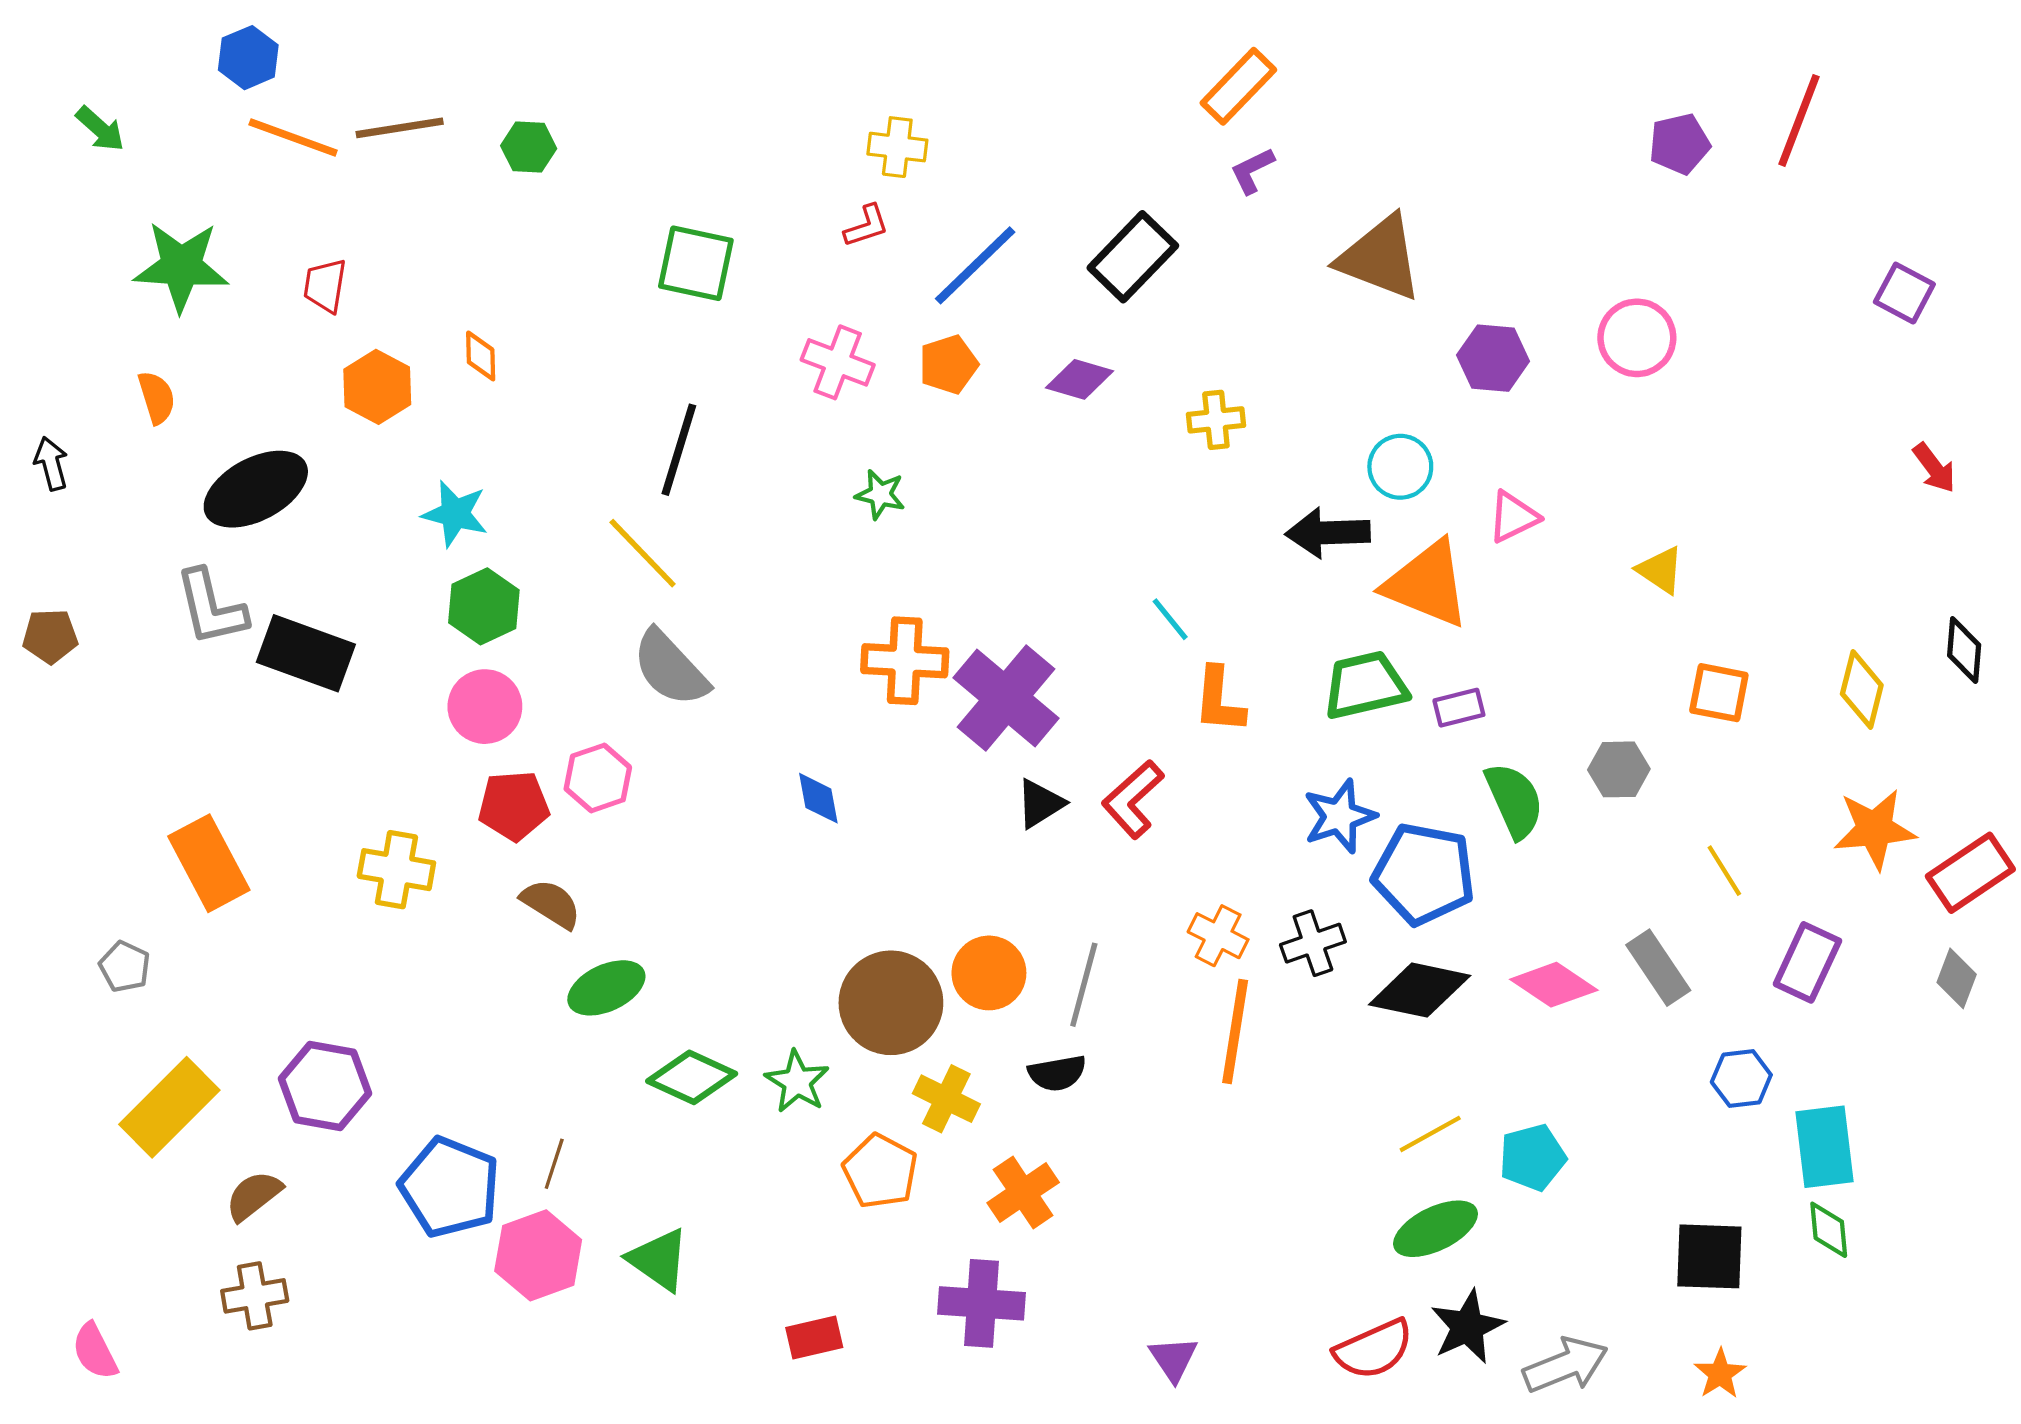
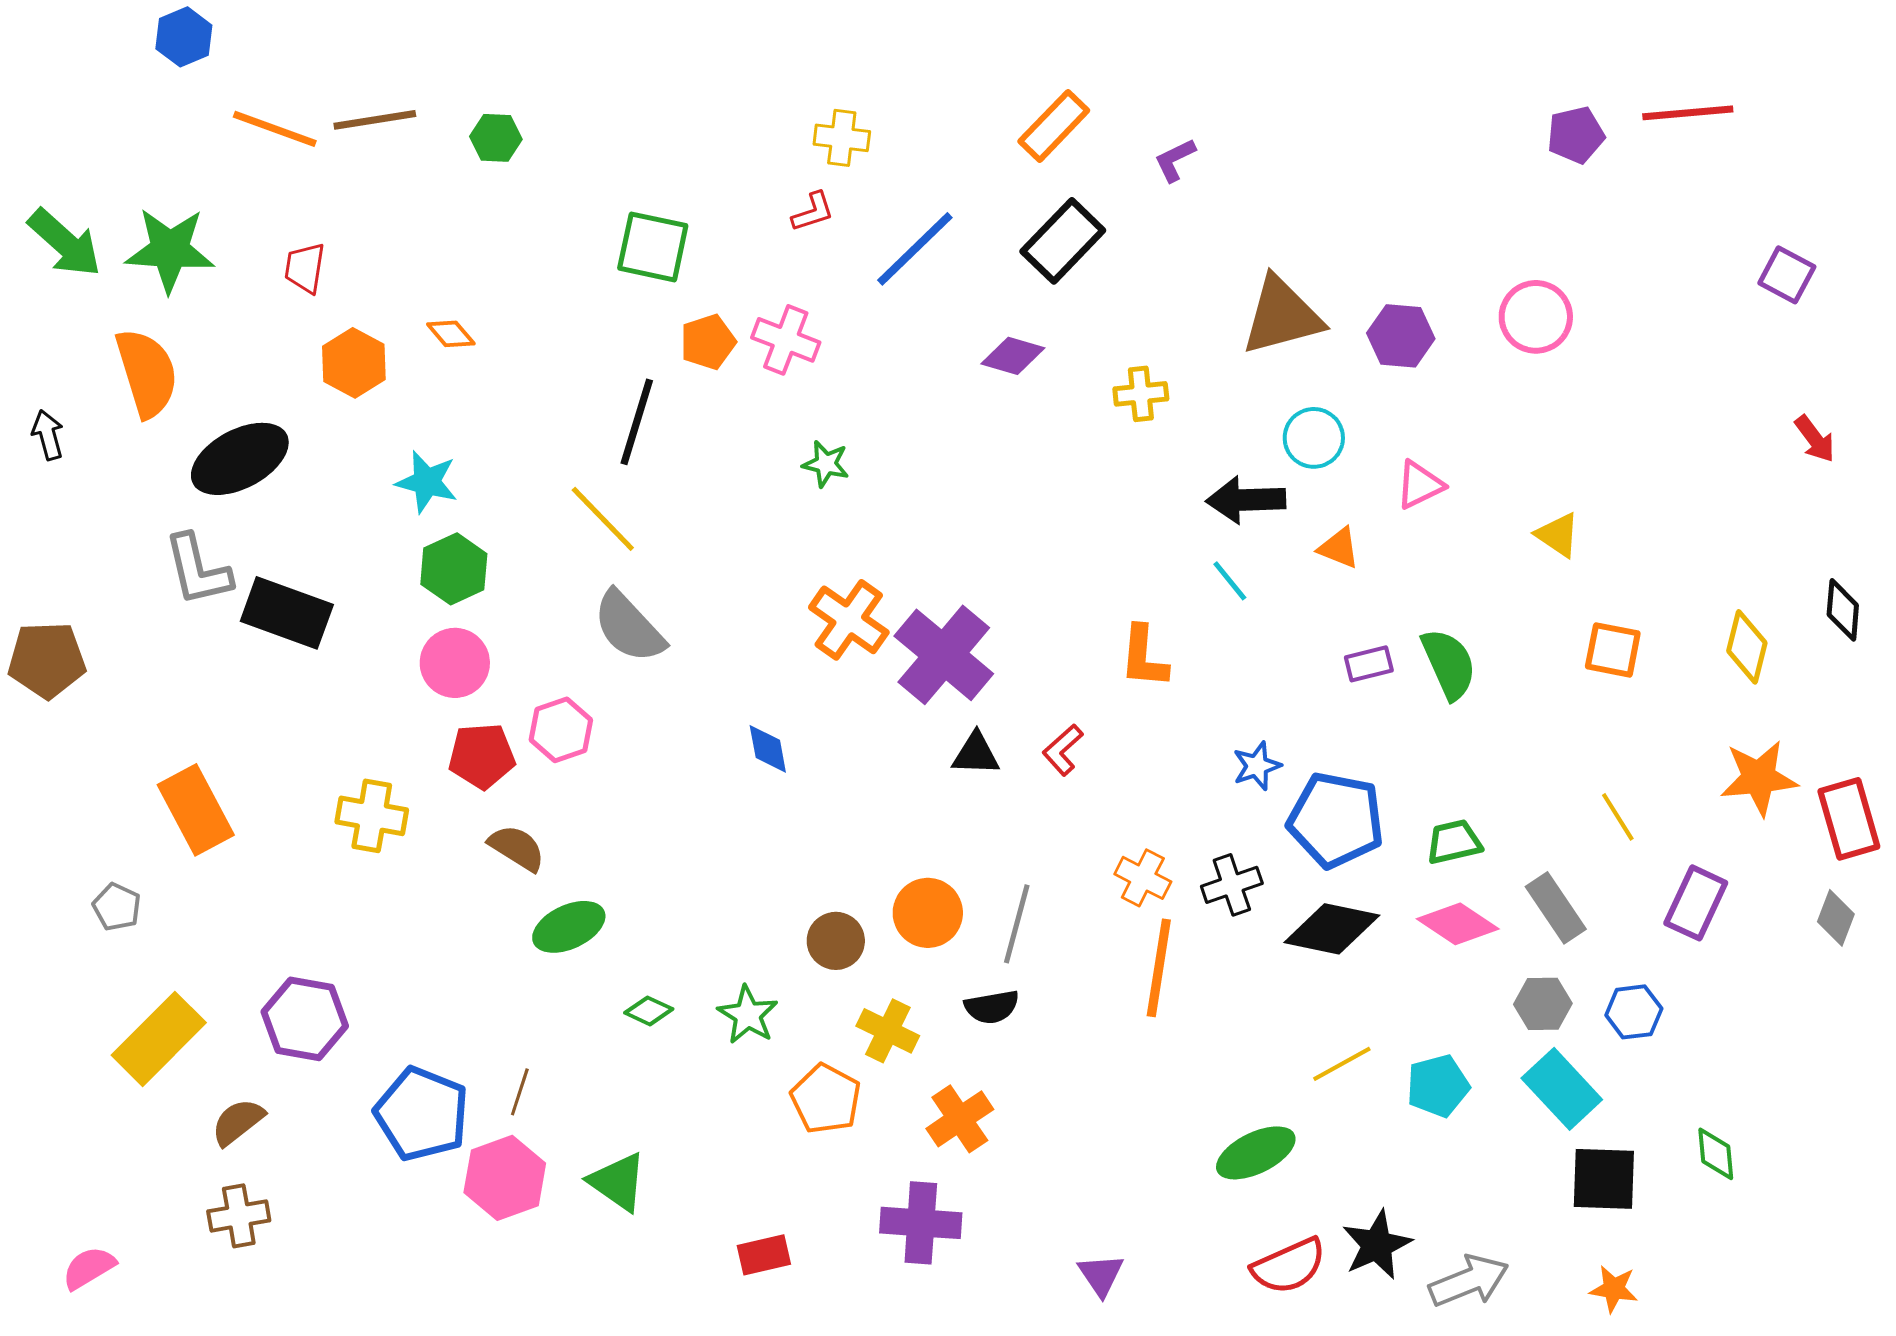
blue hexagon: (248, 58) -> (184, 37), moved
orange rectangle: (1238, 86) -> (1054, 126), moved
red line: (1799, 120) -> (1688, 113), turned 64
green arrow: (100, 129) -> (65, 243), moved, size x1.6
brown triangle: (1380, 258) -> (1282, 316), moved, turned -36
orange diamond: (481, 356) -> (451, 334), turned -39
orange pentagon: (948, 364) -> (708, 342), moved
orange semicircle: (157, 398) -> (147, 373), size x1.8
orange triangle: (1427, 584) -> (1339, 548), size x0.5
cyan line: (1170, 619) -> (1230, 581), moved
brown pentagon: (50, 636) -> (47, 660), moved, size x1.5
orange cross: (905, 661) -> (849, 620), turned 32
green trapezoid: (1365, 685) -> (1454, 842), moved, size x0.7
gray hexagon: (1619, 769) -> (1543, 1004), moved
red L-shape: (1133, 799) -> (1063, 750), size x0.7
green semicircle: (1514, 800) -> (1449, 664), moved
black triangle: (1040, 804) -> (976, 754), turned 34
blue star: (1340, 816) -> (1257, 766), size x0.7
red rectangle: (1970, 873) -> (1849, 819), turned -72
brown circle: (891, 1003) -> (836, 941), size x0.6
green diamond: (692, 1077) -> (649, 1011), size x0.6
cyan rectangle: (1824, 1147) -> (1562, 1089), moved, turned -36
green ellipse: (1436, 1229) -> (1256, 1153), moved
pink semicircle: (95, 1351) -> (89, 1268), turned 86
orange star: (1720, 1374) -> (1614, 1289), turned -30

